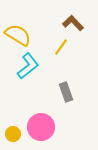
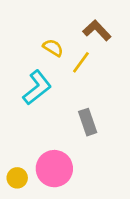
yellow semicircle: (18, 35) -> (53, 48), moved, size x0.6

